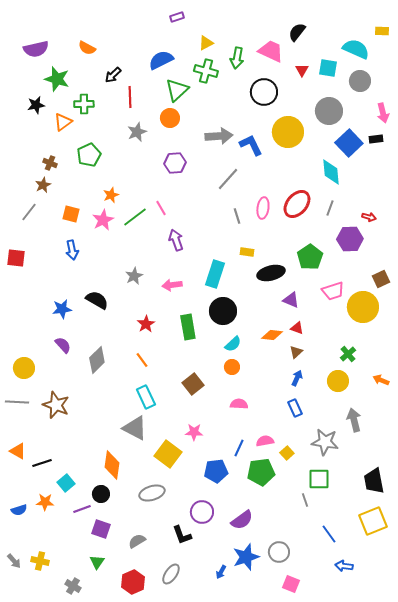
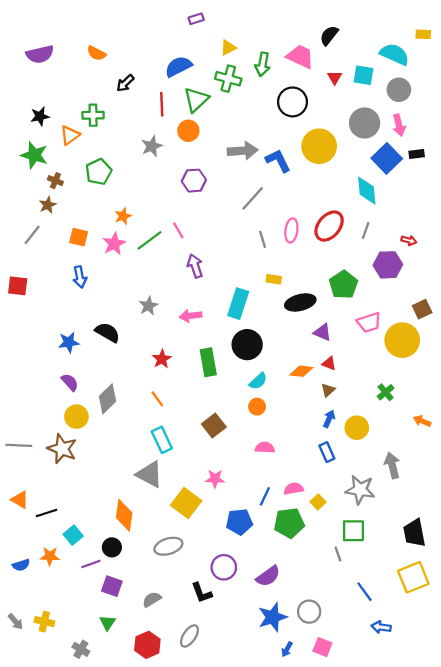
green star: (57, 79) -> (34, 155), moved
red line: (130, 97) -> (162, 104), moved
pink arrow: (383, 113) -> (399, 125), moved
yellow circle: (24, 368) -> (76, 417), moved
yellow circle: (338, 381) -> (357, 428), moved
blue arrow: (221, 572) -> (287, 649), moved

